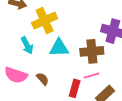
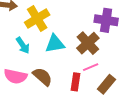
brown cross: (92, 51) -> (88, 43), turned -30
brown semicircle: (43, 79) -> (43, 77), size x1.5

